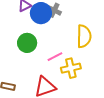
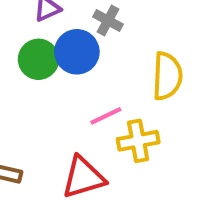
blue circle: (41, 13) -> (77, 52), moved
green circle: (27, 43) -> (39, 59), moved

